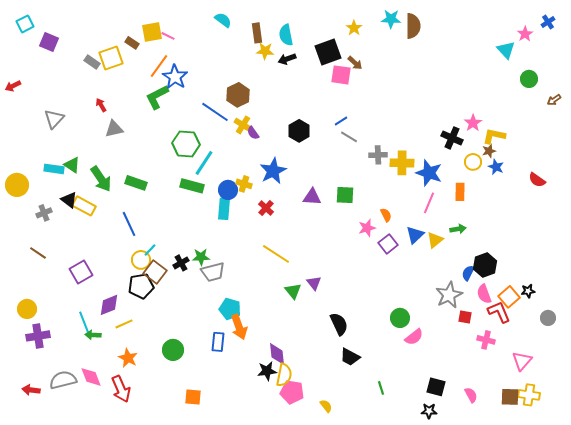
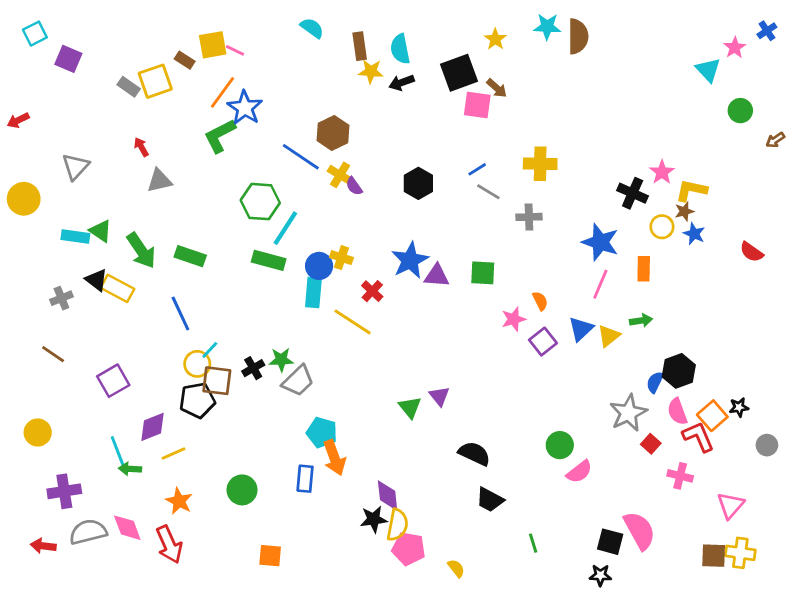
yellow cross: (402, 163) -> (540, 164), moved
blue star: (273, 171) -> (410, 260), moved
yellow circle: (17, 185) -> (24, 199), moved
yellow line: (276, 254) -> (353, 322), moved
brown square: (155, 272) -> (217, 381), turned -30
gray trapezoid: (213, 272) -> (298, 381), turned -30
red square: (465, 317) -> (651, 444), turned 32
black semicircle: (339, 324) -> (474, 453), turned -40
purple cross: (38, 336) -> (64, 491), moved
pink semicircle: (471, 395) -> (640, 530), moved, size x1.8

